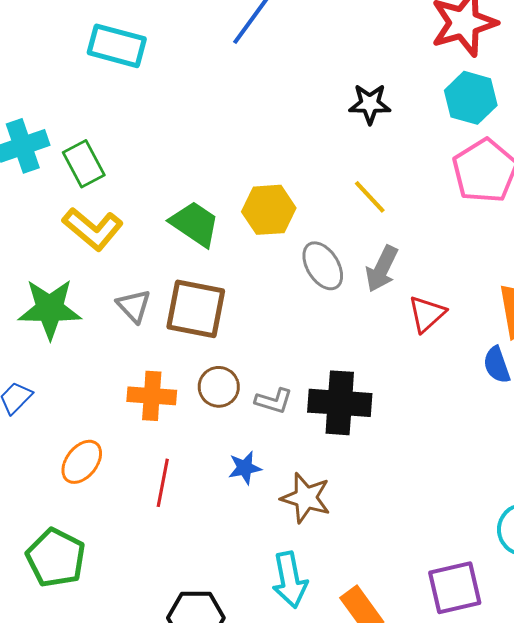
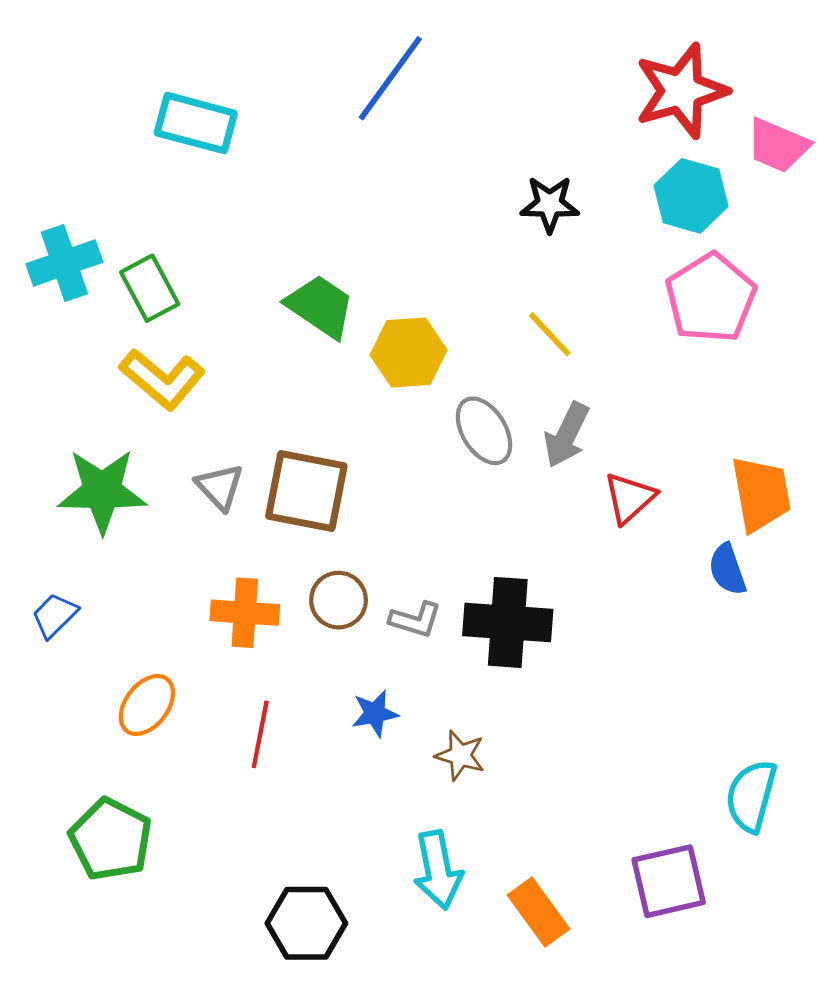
green trapezoid: (195, 224) -> (320, 306), moved
brown star: (306, 498) -> (460, 755), size x0.7

